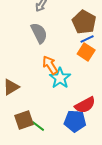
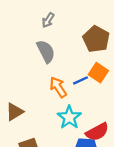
blue line: (87, 39) -> (80, 80), moved
cyan star: (60, 78) -> (69, 117), moved

